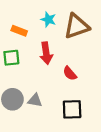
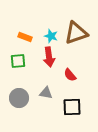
cyan star: (48, 19) -> (51, 36), moved
gray triangle: (35, 100) -> (46, 93), moved

